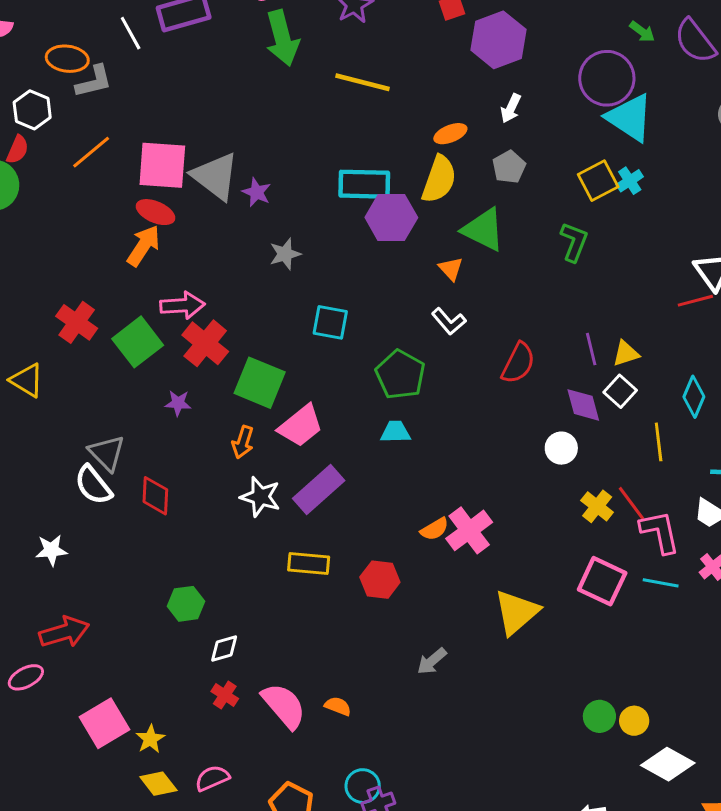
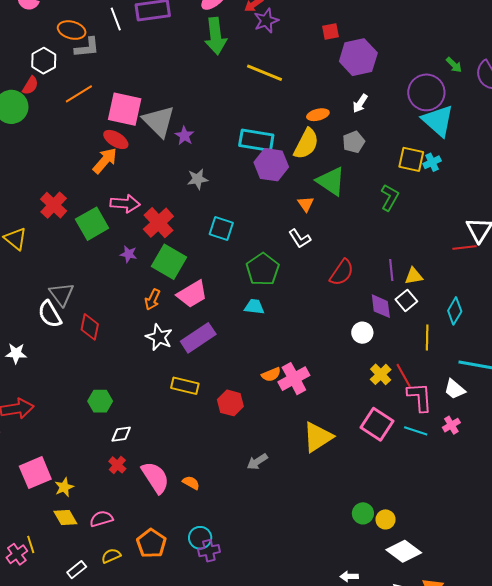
yellow square: (598, 181) -> (411, 159), turned 32
red cross: (205, 343) -> (158, 223), moved
purple star: (178, 403) -> (129, 254), moved

